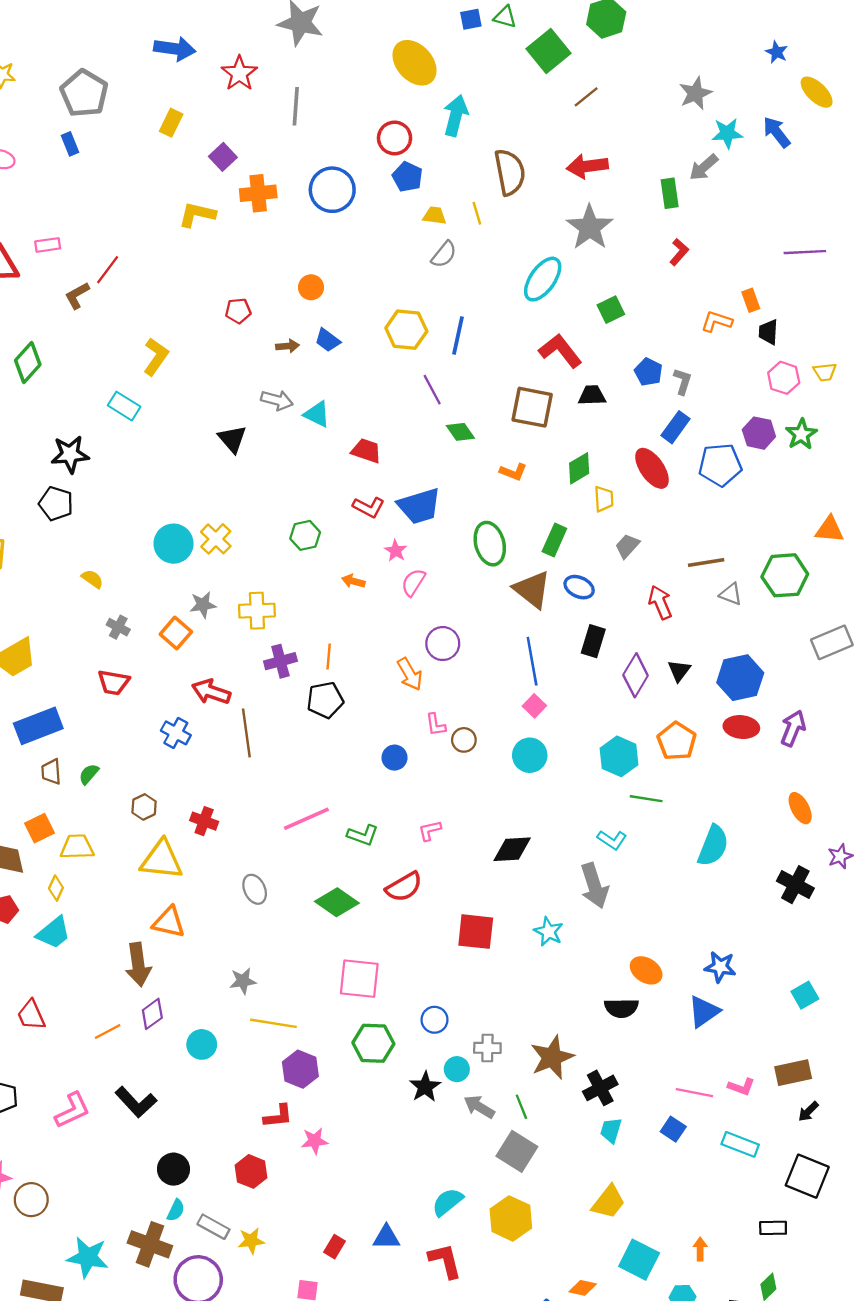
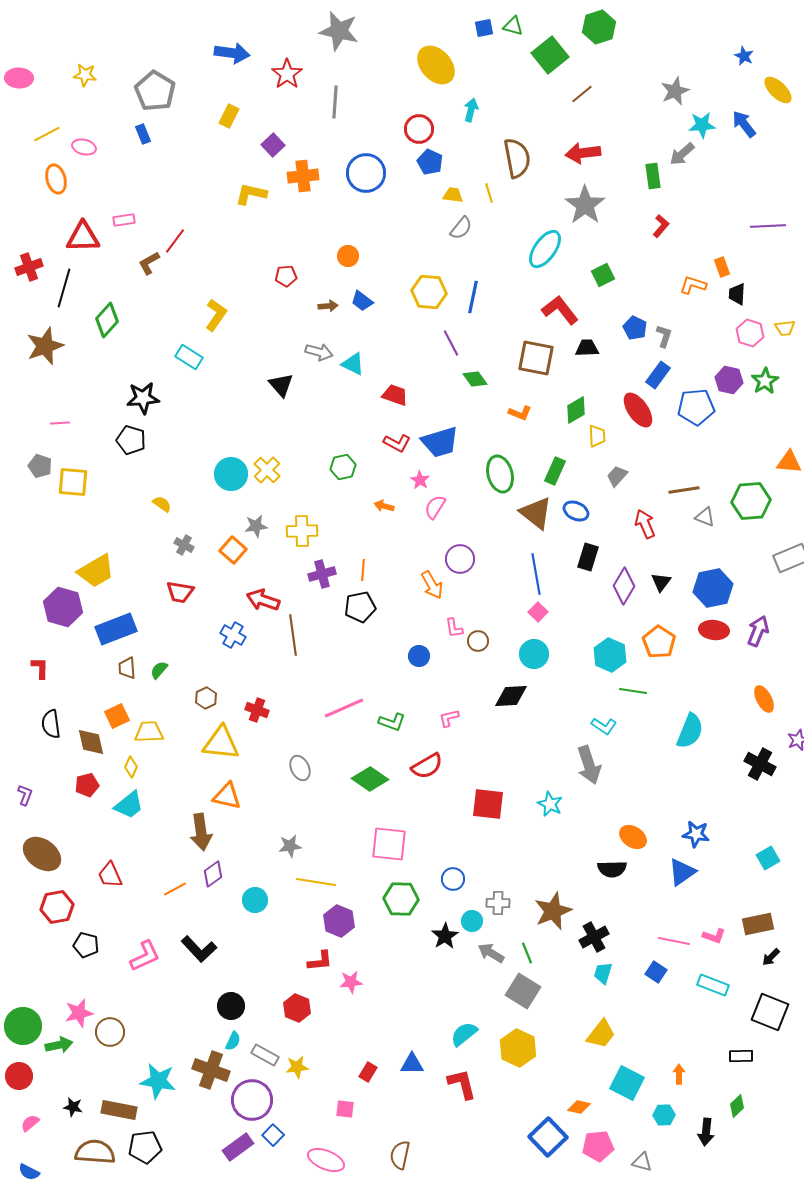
cyan arrow: (456, 116) -> (471, 110), size x0.7
black diamond: (512, 849) -> (511, 696), moved

